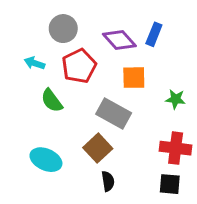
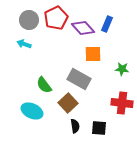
gray circle: (63, 29) -> (29, 20), moved
red pentagon: (79, 66) -> (56, 18), moved
green semicircle: (52, 101) -> (44, 85), moved
black square: (170, 184) -> (99, 128), moved

